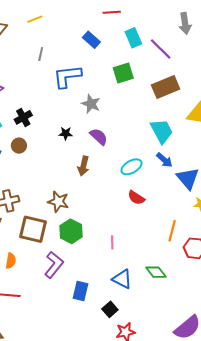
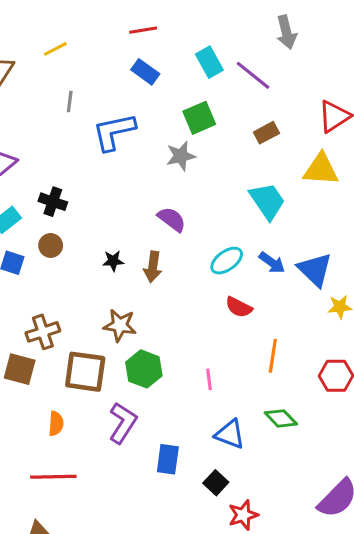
red line: (112, 12) -> (143, 30), moved
brown rectangle: (166, 87) -> (266, 133), size x0.6
gray star: (91, 104) -> (181, 156), moved, turned -30
black cross: (23, 117) -> (53, 202), turned -36
black star: (66, 133) -> (113, 261), moved
blue arrow: (164, 160) -> (272, 263), moved
orange line: (172, 231) -> (273, 356), moved

